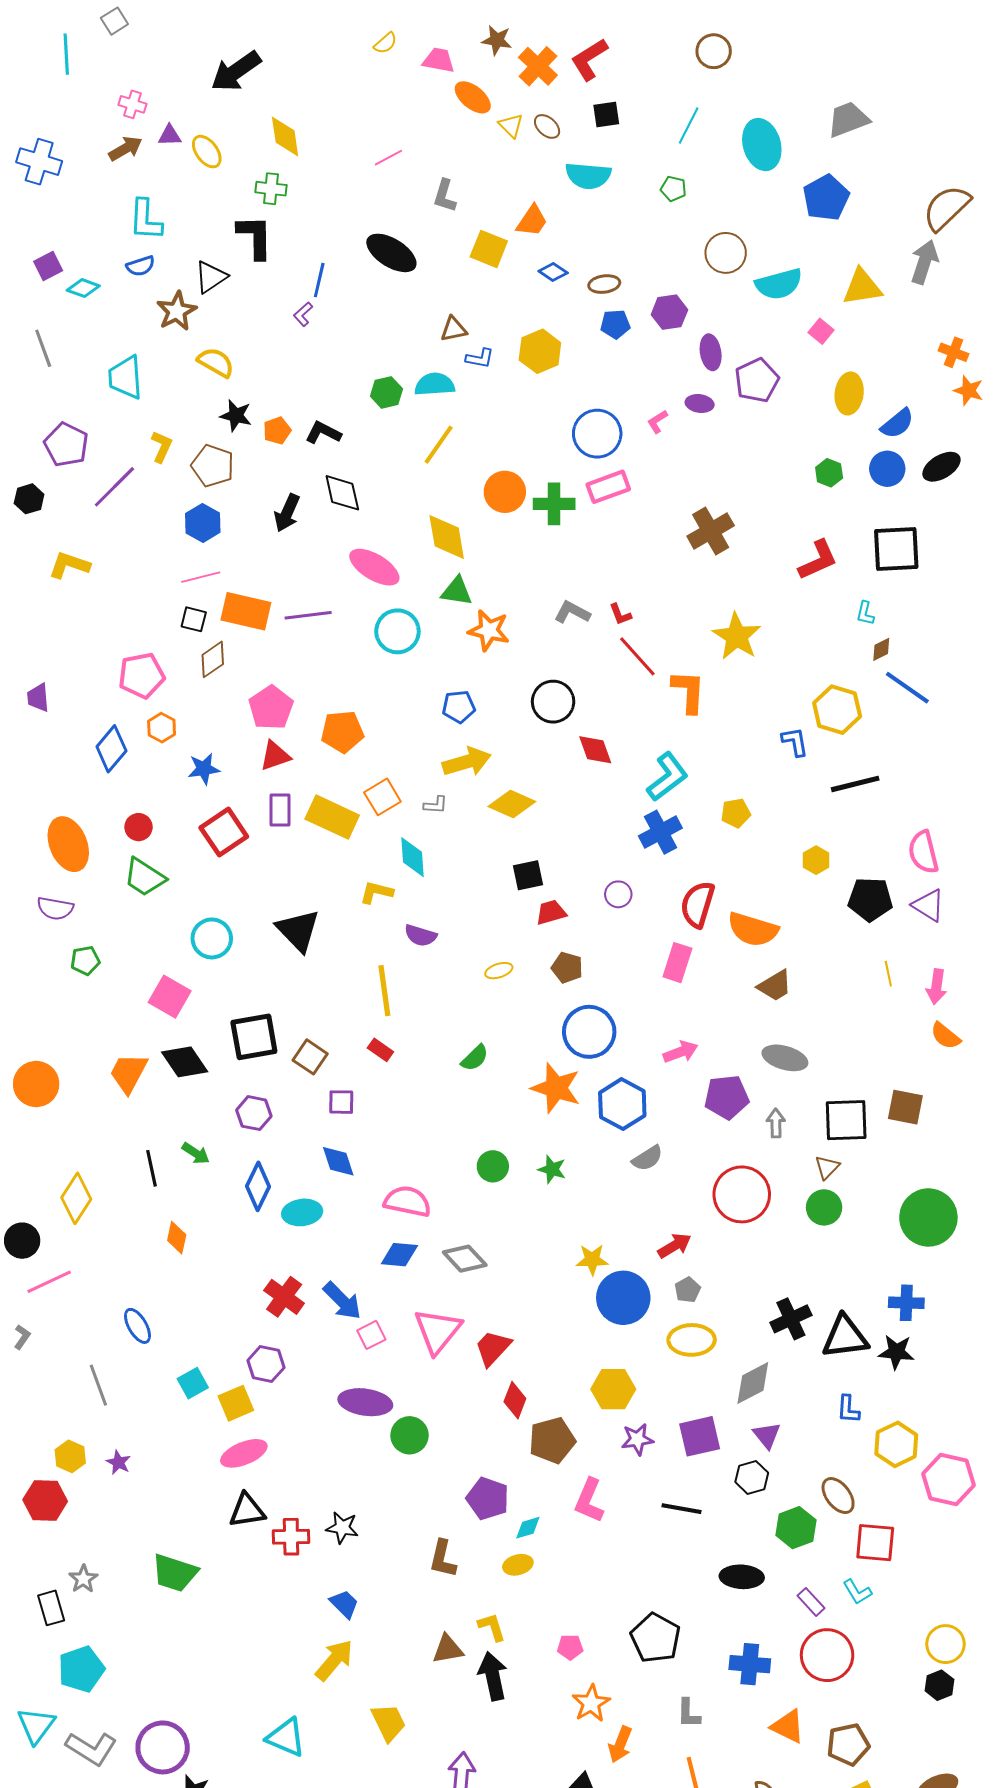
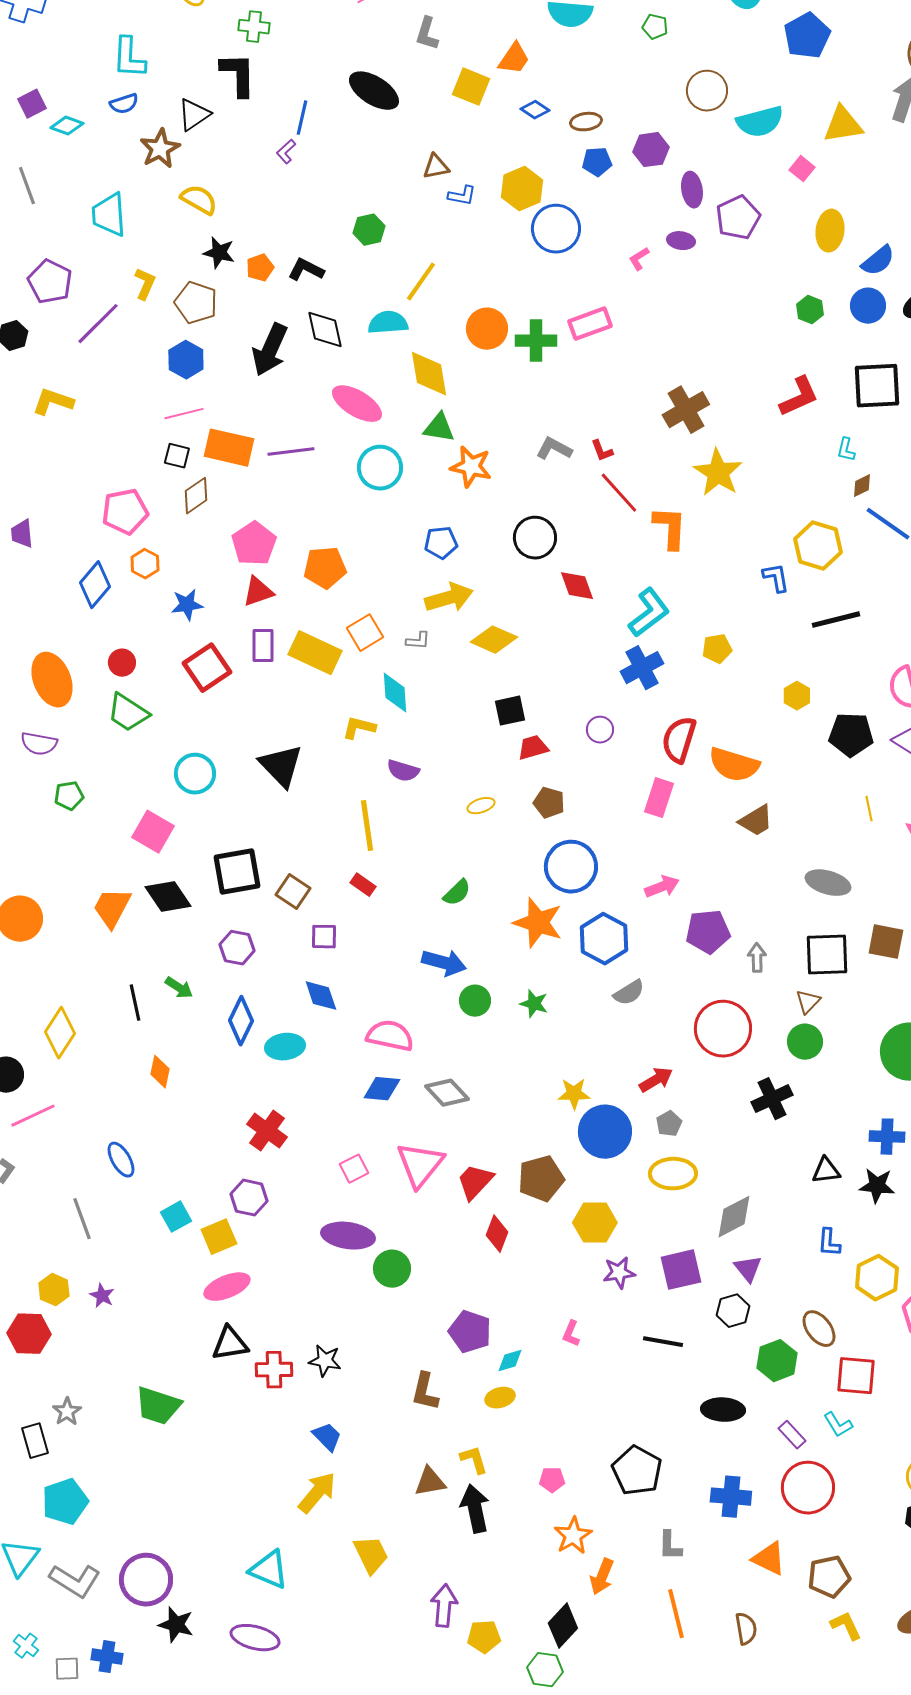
cyan semicircle: (435, 384) -> (388, 323), moved
blue circle: (597, 434) -> (556, 229), moved
black arrow: (287, 513) -> (270, 350), size x1.4
brown cross: (711, 531) -> (686, 410), moved
gray ellipse: (785, 1058) -> (828, 883), moved
blue arrow: (342, 1301) -> (444, 963), moved, turned -30
black cross: (791, 1319) -> (772, 1099), moved
black triangle: (845, 1337) -> (826, 1171), size x0.6
brown pentagon: (552, 1440) -> (541, 1179), moved
pink L-shape: (589, 1501) -> (571, 1334), size x0.6

